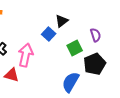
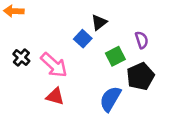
pink arrow: (26, 55) -> (54, 65), turned 120
red triangle: (12, 75) -> (55, 96), moved

